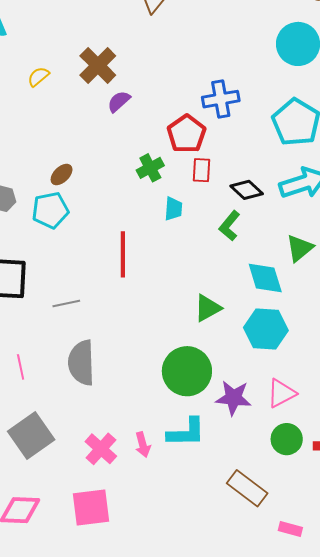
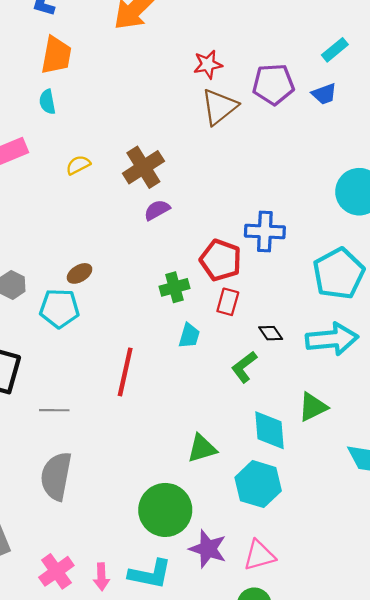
red pentagon: (187, 134) -> (221, 260), turned -30
black diamond: (247, 190) -> (271, 333), size x0.7

